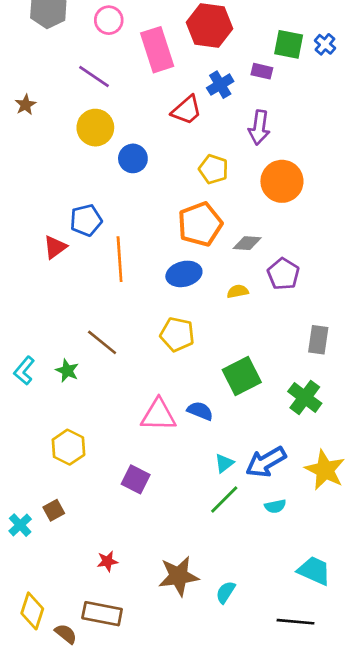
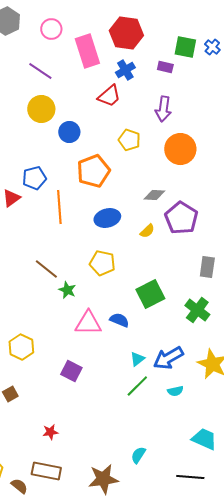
blue cross: (220, 85) -> (125, 70), moved
orange pentagon: (200, 224) -> (93, 171), moved
purple pentagon: (283, 274) -> (181, 218), size x1.4
yellow semicircle: (238, 291) -> (147, 231), turned 147
green star: (67, 371) -> (67, 290), moved
brown star: (179, 576) -> (103, 479), moved

